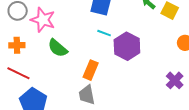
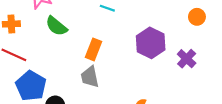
purple hexagon: (127, 46) -> (151, 43), moved

